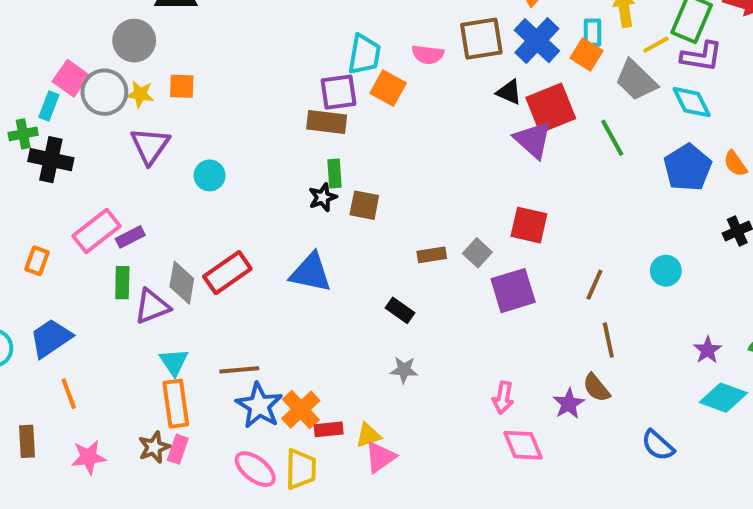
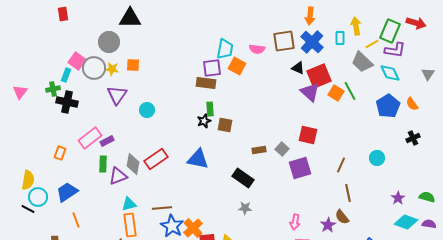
orange square: (586, 54) -> (336, 93), moved
black rectangle: (400, 310) -> (243, 178), size x1.5
cyan triangle: (174, 362) -> (129, 204), turned 49

